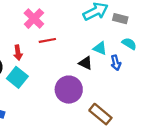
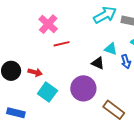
red arrow: (18, 53) -> (35, 72), moved, turned -64
cyan square: (17, 77) -> (47, 92), moved

